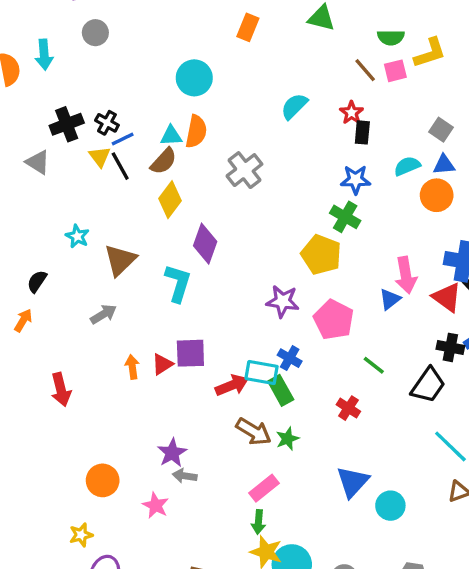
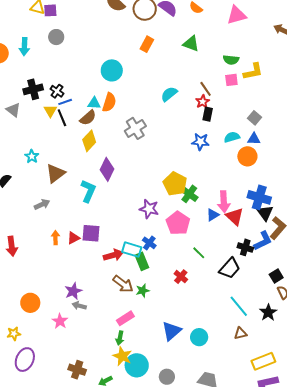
brown line: (365, 70) -> (206, 89), moved
green cross: (345, 217) -> (189, 194), moved
red triangle: (447, 297) -> (235, 217), moved
blue triangle: (353, 482) -> (172, 331), moved

